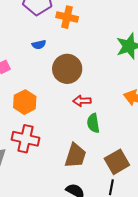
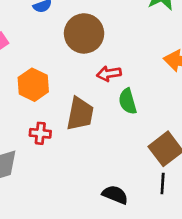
red cross: (26, 139) -> (40, 133), size x0.6
brown trapezoid: (75, 156) -> (80, 114), moved

